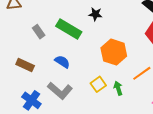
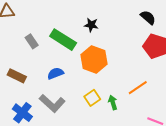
orange hexagon: (114, 52) -> (94, 59), moved
blue semicircle: (62, 62) -> (55, 73), turned -56

